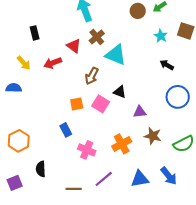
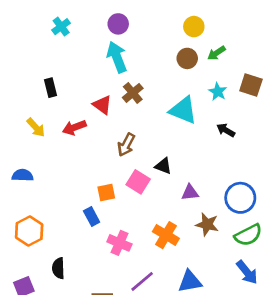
cyan triangle: (116, 55) -> (183, 110), moved
blue semicircle: (14, 88) -> (23, 175), moved
blue circle: (178, 97) -> (240, 198), moved
orange square: (77, 104) -> (106, 193), moved
orange cross: (122, 144) -> (166, 235), turned -30
blue arrow: (169, 176) -> (247, 272), moved

